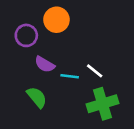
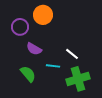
cyan line: (70, 76) -> (53, 66), moved

